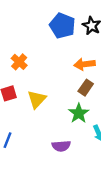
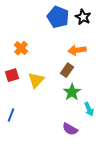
brown rectangle: (86, 88) -> (67, 70), moved
purple semicircle: (61, 146) -> (70, 129), moved, turned 35

